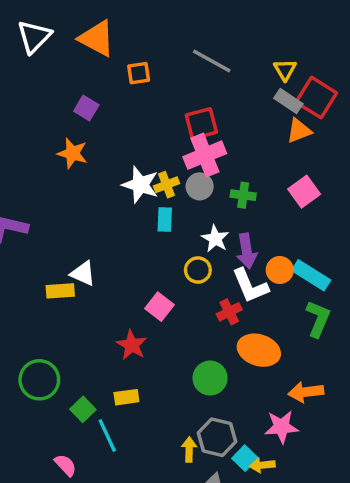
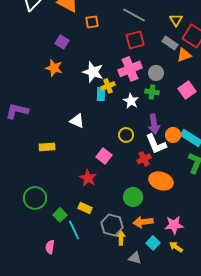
gray rectangle: (288, 101) -> (170, 43), moved
red square: (201, 124) -> (135, 40), moved
white star: (140, 185) -> (93, 72), moved
gray circle: (200, 186) -> (156, 73), moved
cyan rectangle: (165, 219) -> (101, 94), moved
white star: (215, 239) -> (131, 101), moved
white triangle: (83, 274) -> (77, 121), moved
orange arrow: (306, 392) -> (143, 222), moved
yellow rectangle: (126, 397) -> (85, 208), turned 32
gray hexagon: (217, 437) -> (112, 225), moved
pink semicircle: (65, 465) -> (50, 247), turned -128
yellow arrow: (262, 465) -> (176, 247), moved, turned 40

